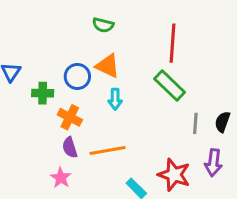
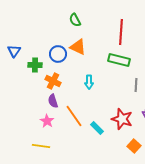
green semicircle: (103, 25) -> (75, 20), turned 48
green rectangle: (170, 86) -> (119, 60), turned -30
cyan arrow: (115, 99) -> (89, 82), moved
orange line: (108, 151) -> (74, 116), moved, turned 65

